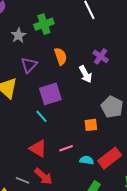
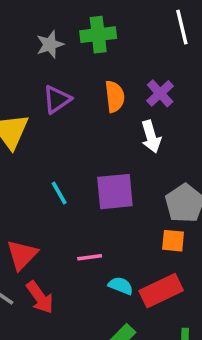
purple cross: (101, 56) -> (160, 93), moved
purple square: (50, 94) -> (115, 192), moved
orange square: (91, 125) -> (173, 241), moved
red triangle: (38, 149) -> (22, 255), moved, turned 30

